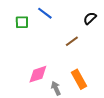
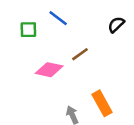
brown line: (72, 41) -> (80, 54), moved
pink diamond: (38, 74) -> (49, 70), moved, turned 30

